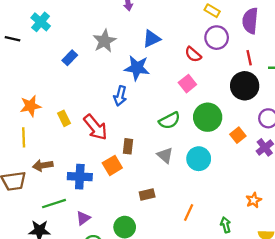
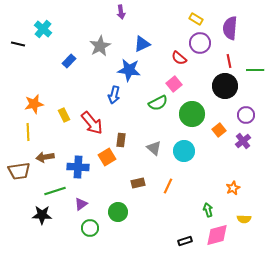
green semicircle: (170, 121) -> (158, 103), moved
orange line: (189, 213) -> (168, 186), moved

